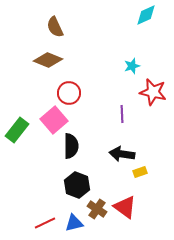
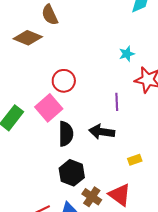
brown diamond: (48, 60) -> (28, 38), moved
black arrow: (122, 154) -> (102, 132), moved

